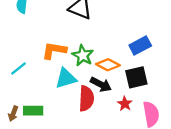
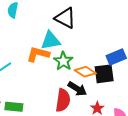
black square: (136, 77) -> (104, 74), moved
cyan triangle: (66, 78) -> (51, 41), moved

